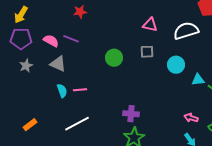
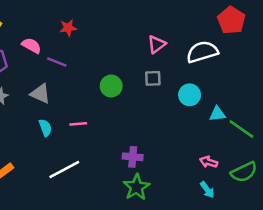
pink triangle: (150, 25) -> (157, 44), turned -49
pink semicircle: (51, 41) -> (31, 46), moved
pink line: (80, 90) -> (78, 124), moved

